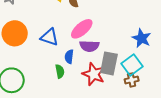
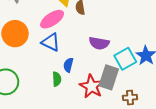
pink ellipse: (82, 29) -> (52, 19), moved
purple semicircle: (89, 46) -> (99, 43), moved
cyan square: (132, 65) -> (125, 59), moved

